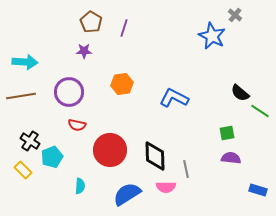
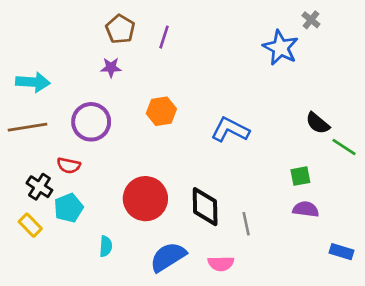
red semicircle: (77, 125) -> (69, 166), moved
pink semicircle: (166, 187) -> (221, 264), moved

